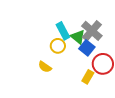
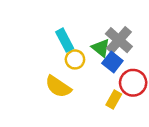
cyan rectangle: (63, 31) -> (65, 40), moved
yellow semicircle: (45, 67) -> (58, 87), size x1.5

